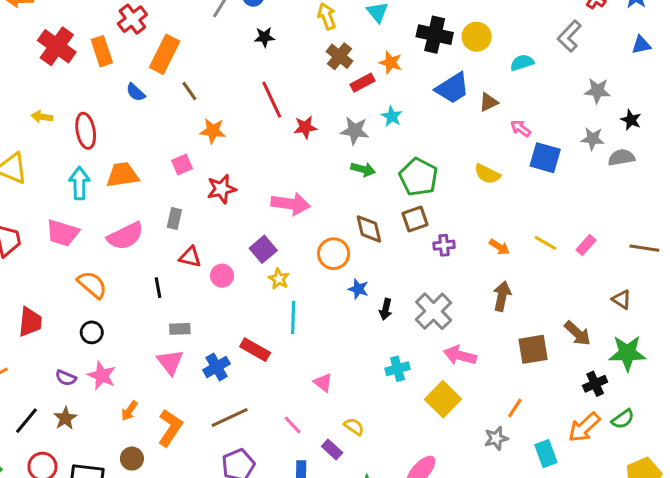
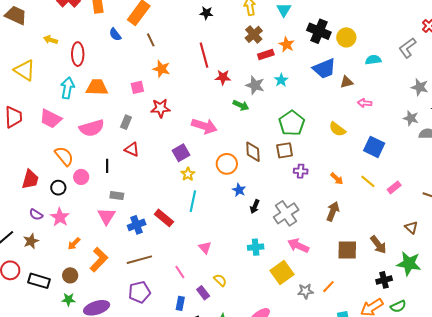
pink arrow: (521, 128) -> (365, 103), turned -40
blue square: (545, 158) -> (374, 147), moved
green arrow: (363, 169) -> (241, 105), moved
pink circle: (222, 276) -> (81, 177), moved
red trapezoid: (30, 322) -> (30, 179), moved
gray star: (496, 438) -> (305, 291), moved

